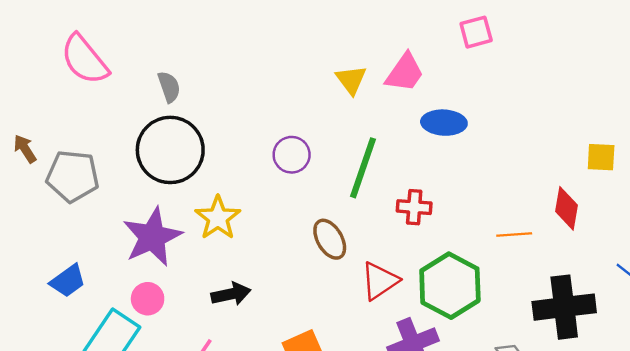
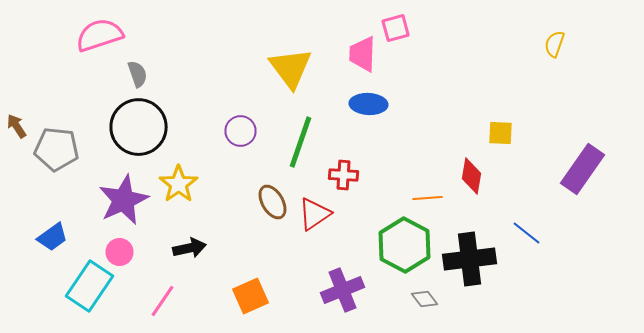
pink semicircle: (85, 59) -> (100, 35), moved, turned 111
pink trapezoid: (405, 73) -> (362, 54), moved, turned 147
yellow triangle: (351, 80) -> (290, 68), size x1.6
red triangle: (380, 281) -> (314, 214), moved
green hexagon: (450, 286) -> (404, 245), moved

